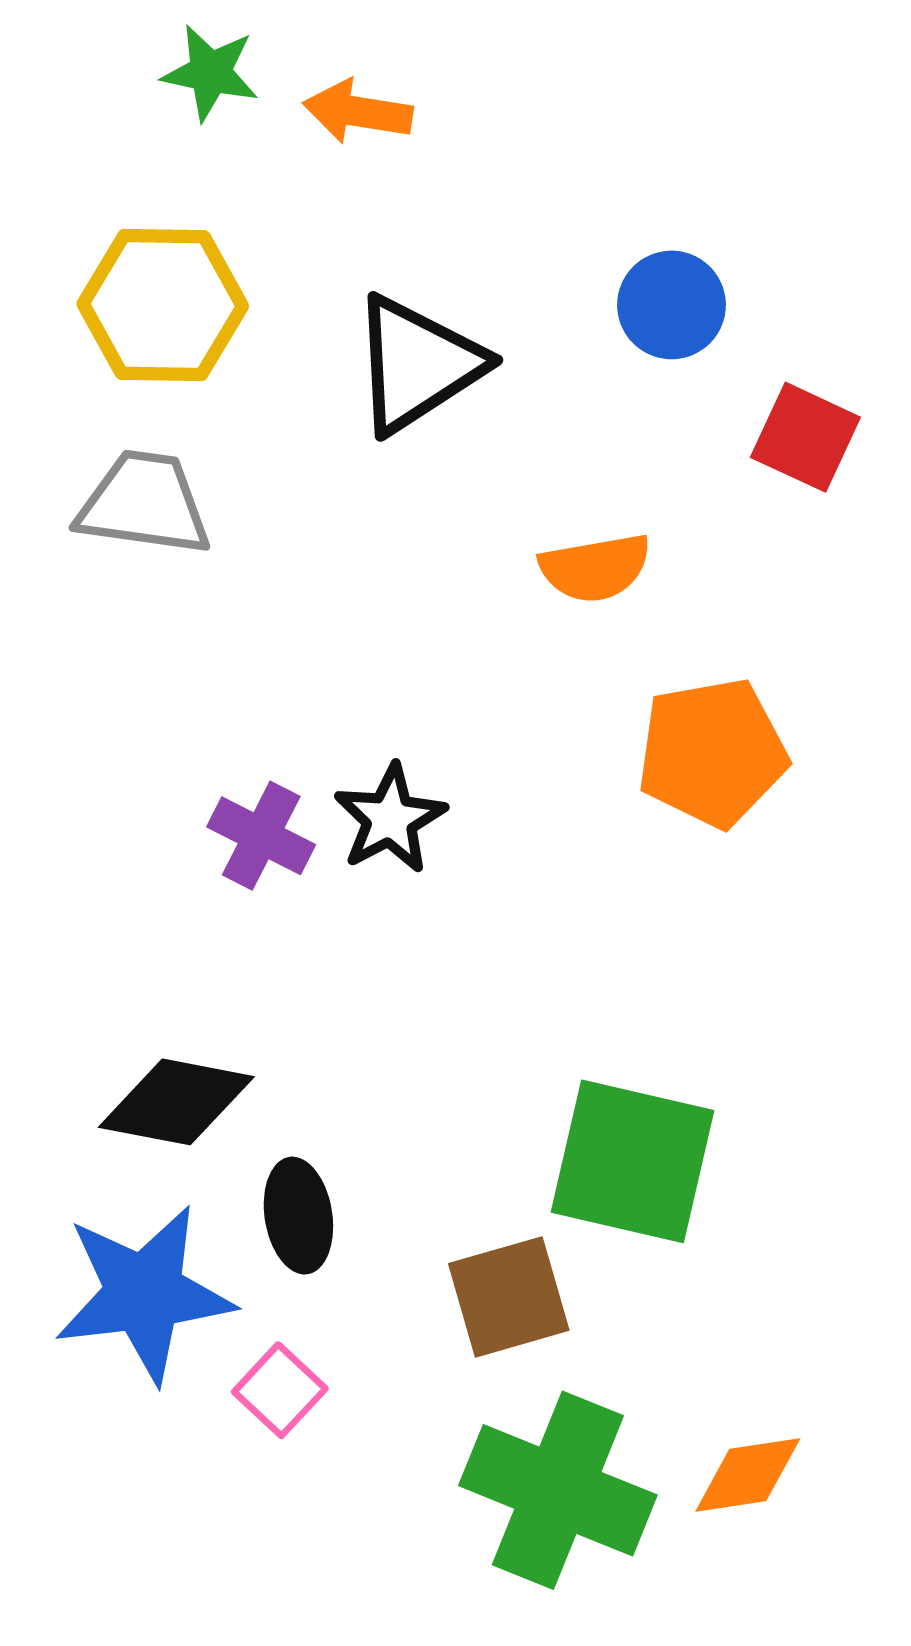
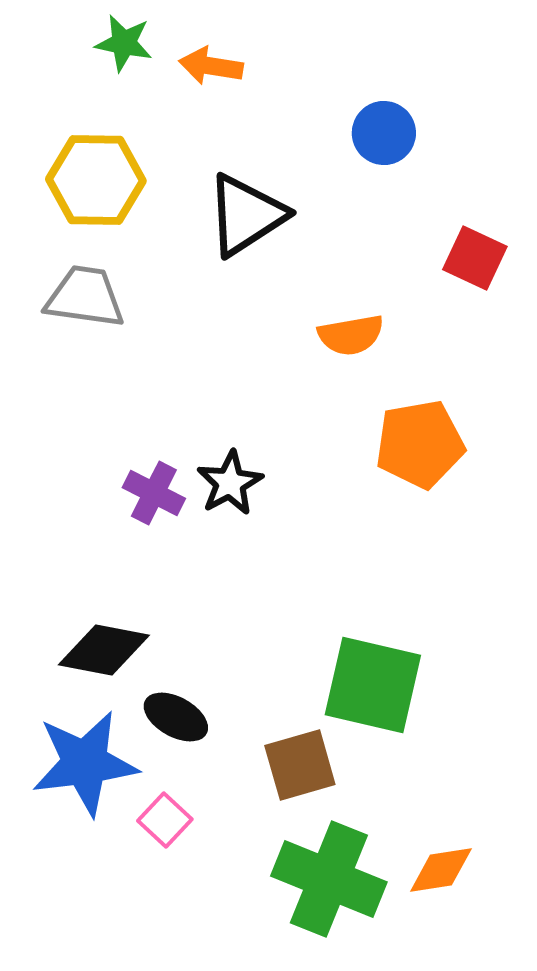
blue circle: (671, 305) -> (384, 133), moved
black ellipse: (298, 1216) -> (176, 717), turned -52

